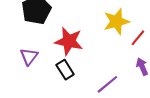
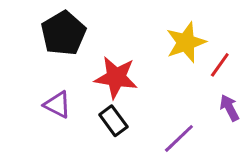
purple triangle: (29, 56) -> (57, 105), turned -36

